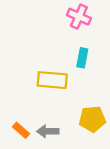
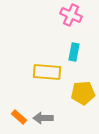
yellow pentagon: (92, 119) -> (83, 93), moved

